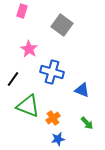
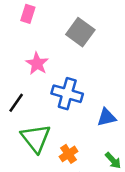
blue triangle: (82, 90) -> (106, 117), turned -35
green triangle: (28, 106) -> (36, 138), turned 30

